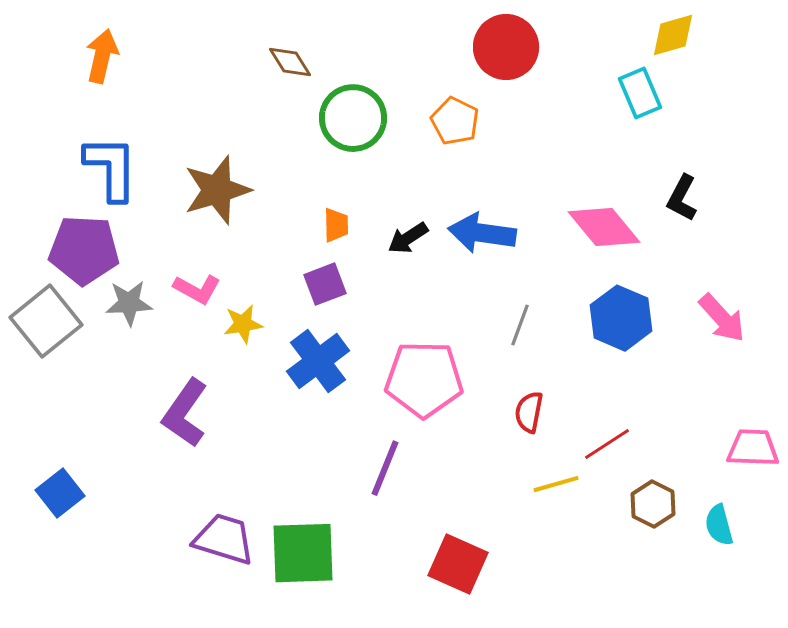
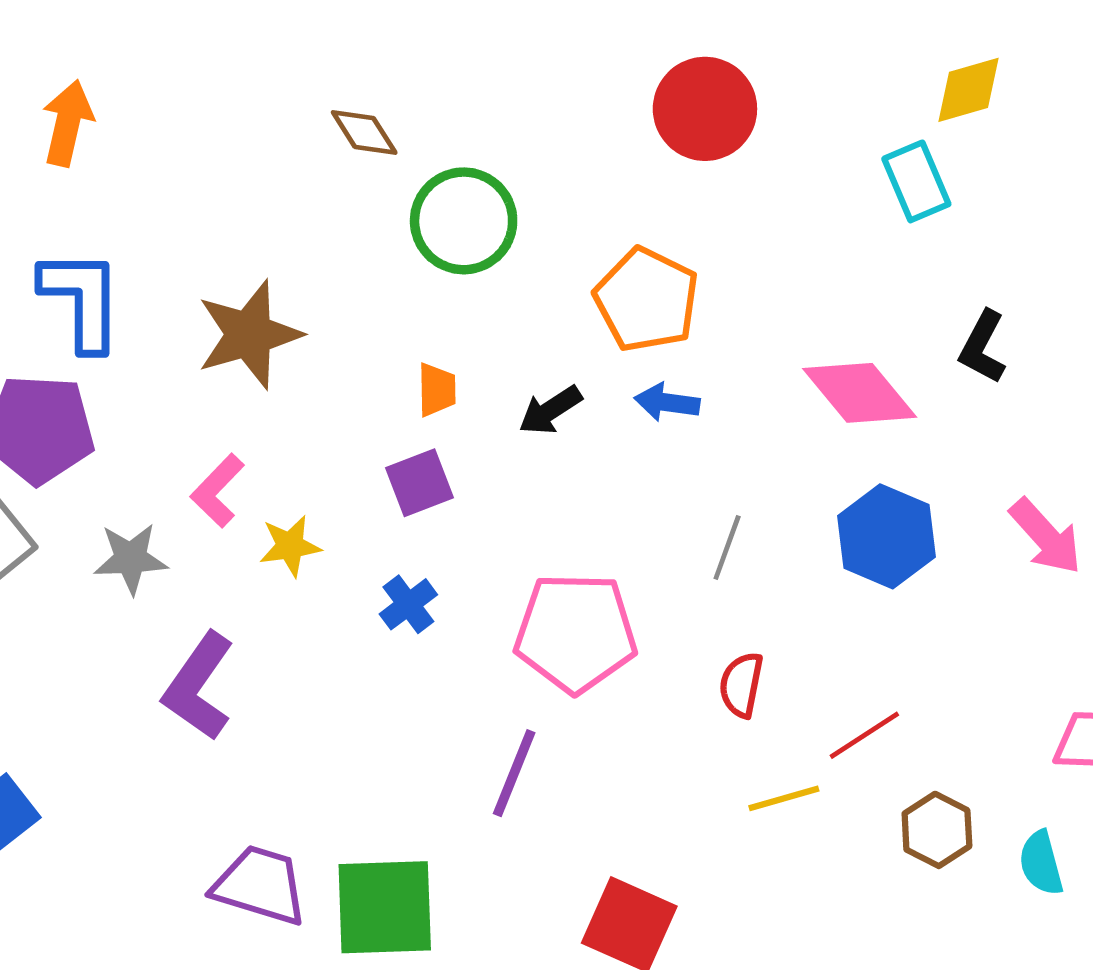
orange pentagon: (455, 121) -> (647, 300), moved, size x1.4
blue arrow: (482, 233) -> (667, 402), size x0.6
pink L-shape: (197, 289) -> (217, 491), turned 105
gray star: (129, 303) -> (131, 559), moved
blue cross: (318, 361) -> (408, 604), size x0.6

